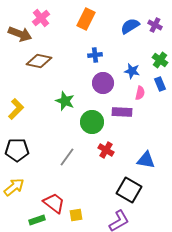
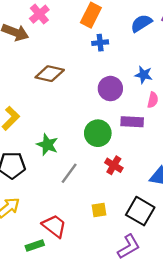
blue cross: (95, 55) -> (100, 43), moved
brown diamond: (39, 61) -> (50, 74), moved
green star: (65, 101) -> (47, 145), moved
yellow square: (76, 215) -> (99, 210), moved

